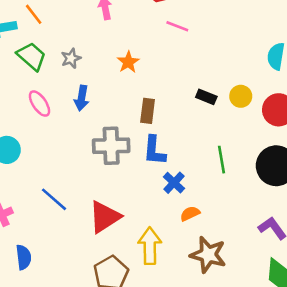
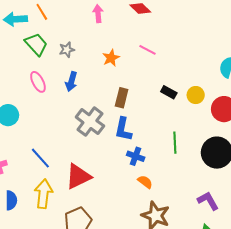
pink line: (177, 26) -> (147, 50), moved
gray cross: (111, 146) -> (90, 122), turned 32
blue cross: (174, 183) -> (136, 156), turned -30
orange semicircle: (190, 214) -> (145, 182), turned 56
yellow arrow: (150, 246) -> (43, 194), moved

